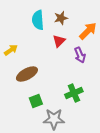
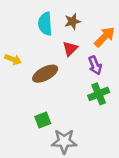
yellow arrow: (11, 50) -> (13, 59), turned 56
brown ellipse: (27, 74) -> (45, 74), moved
green cross: (74, 93) -> (99, 94), moved

